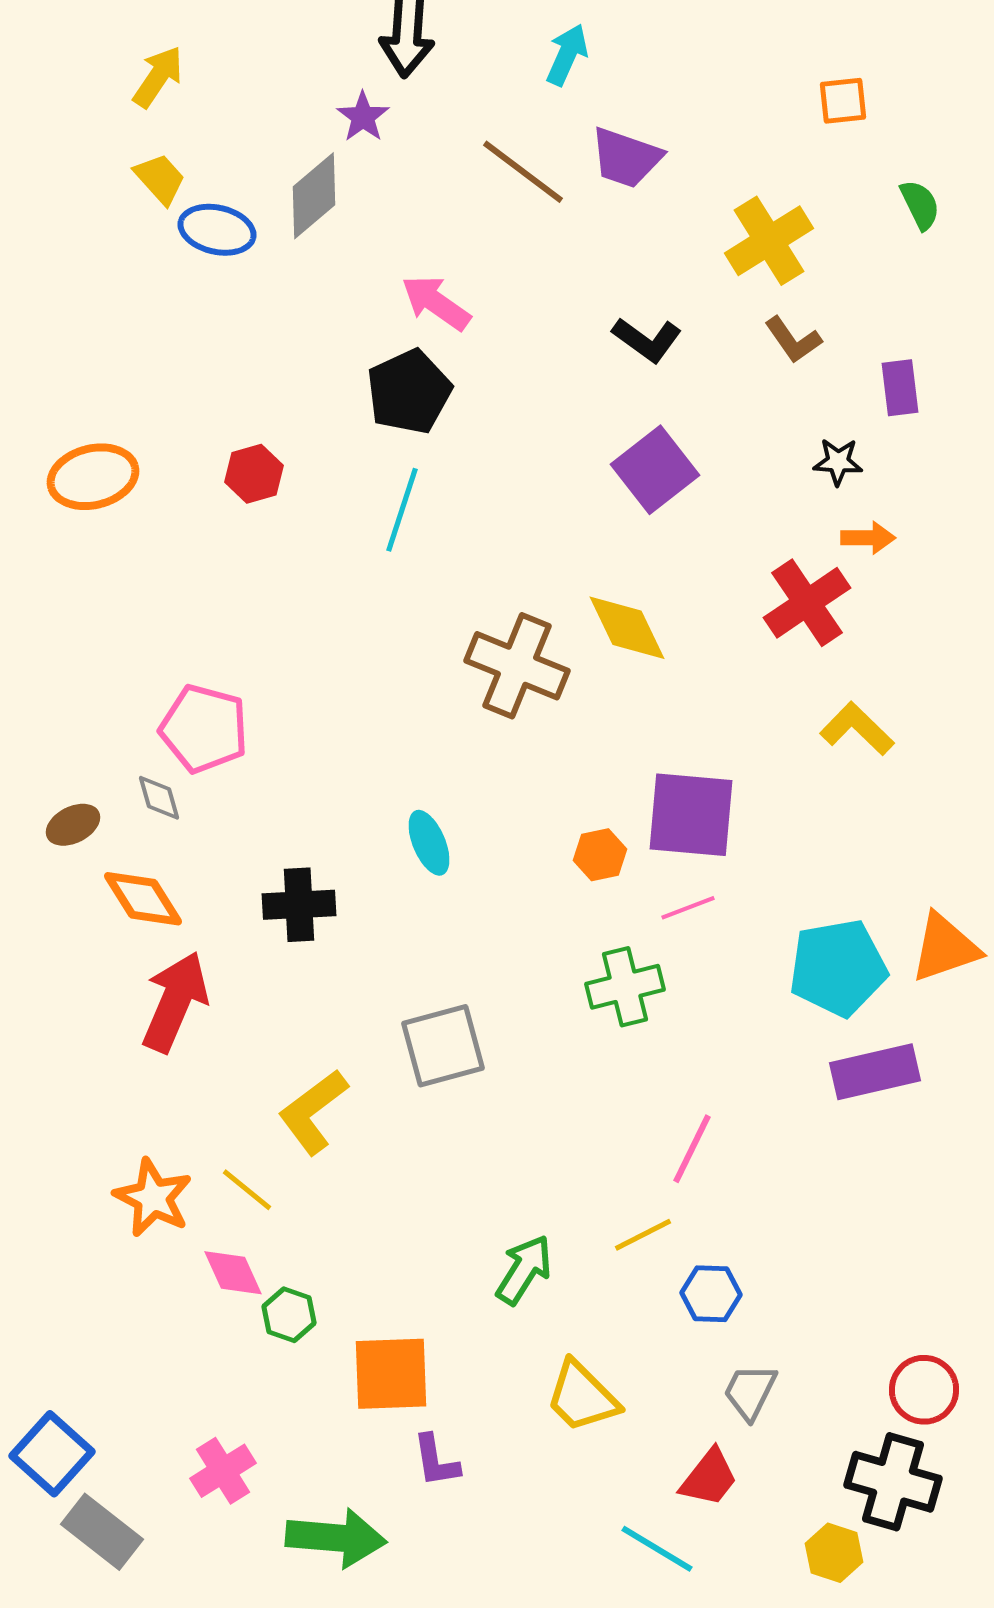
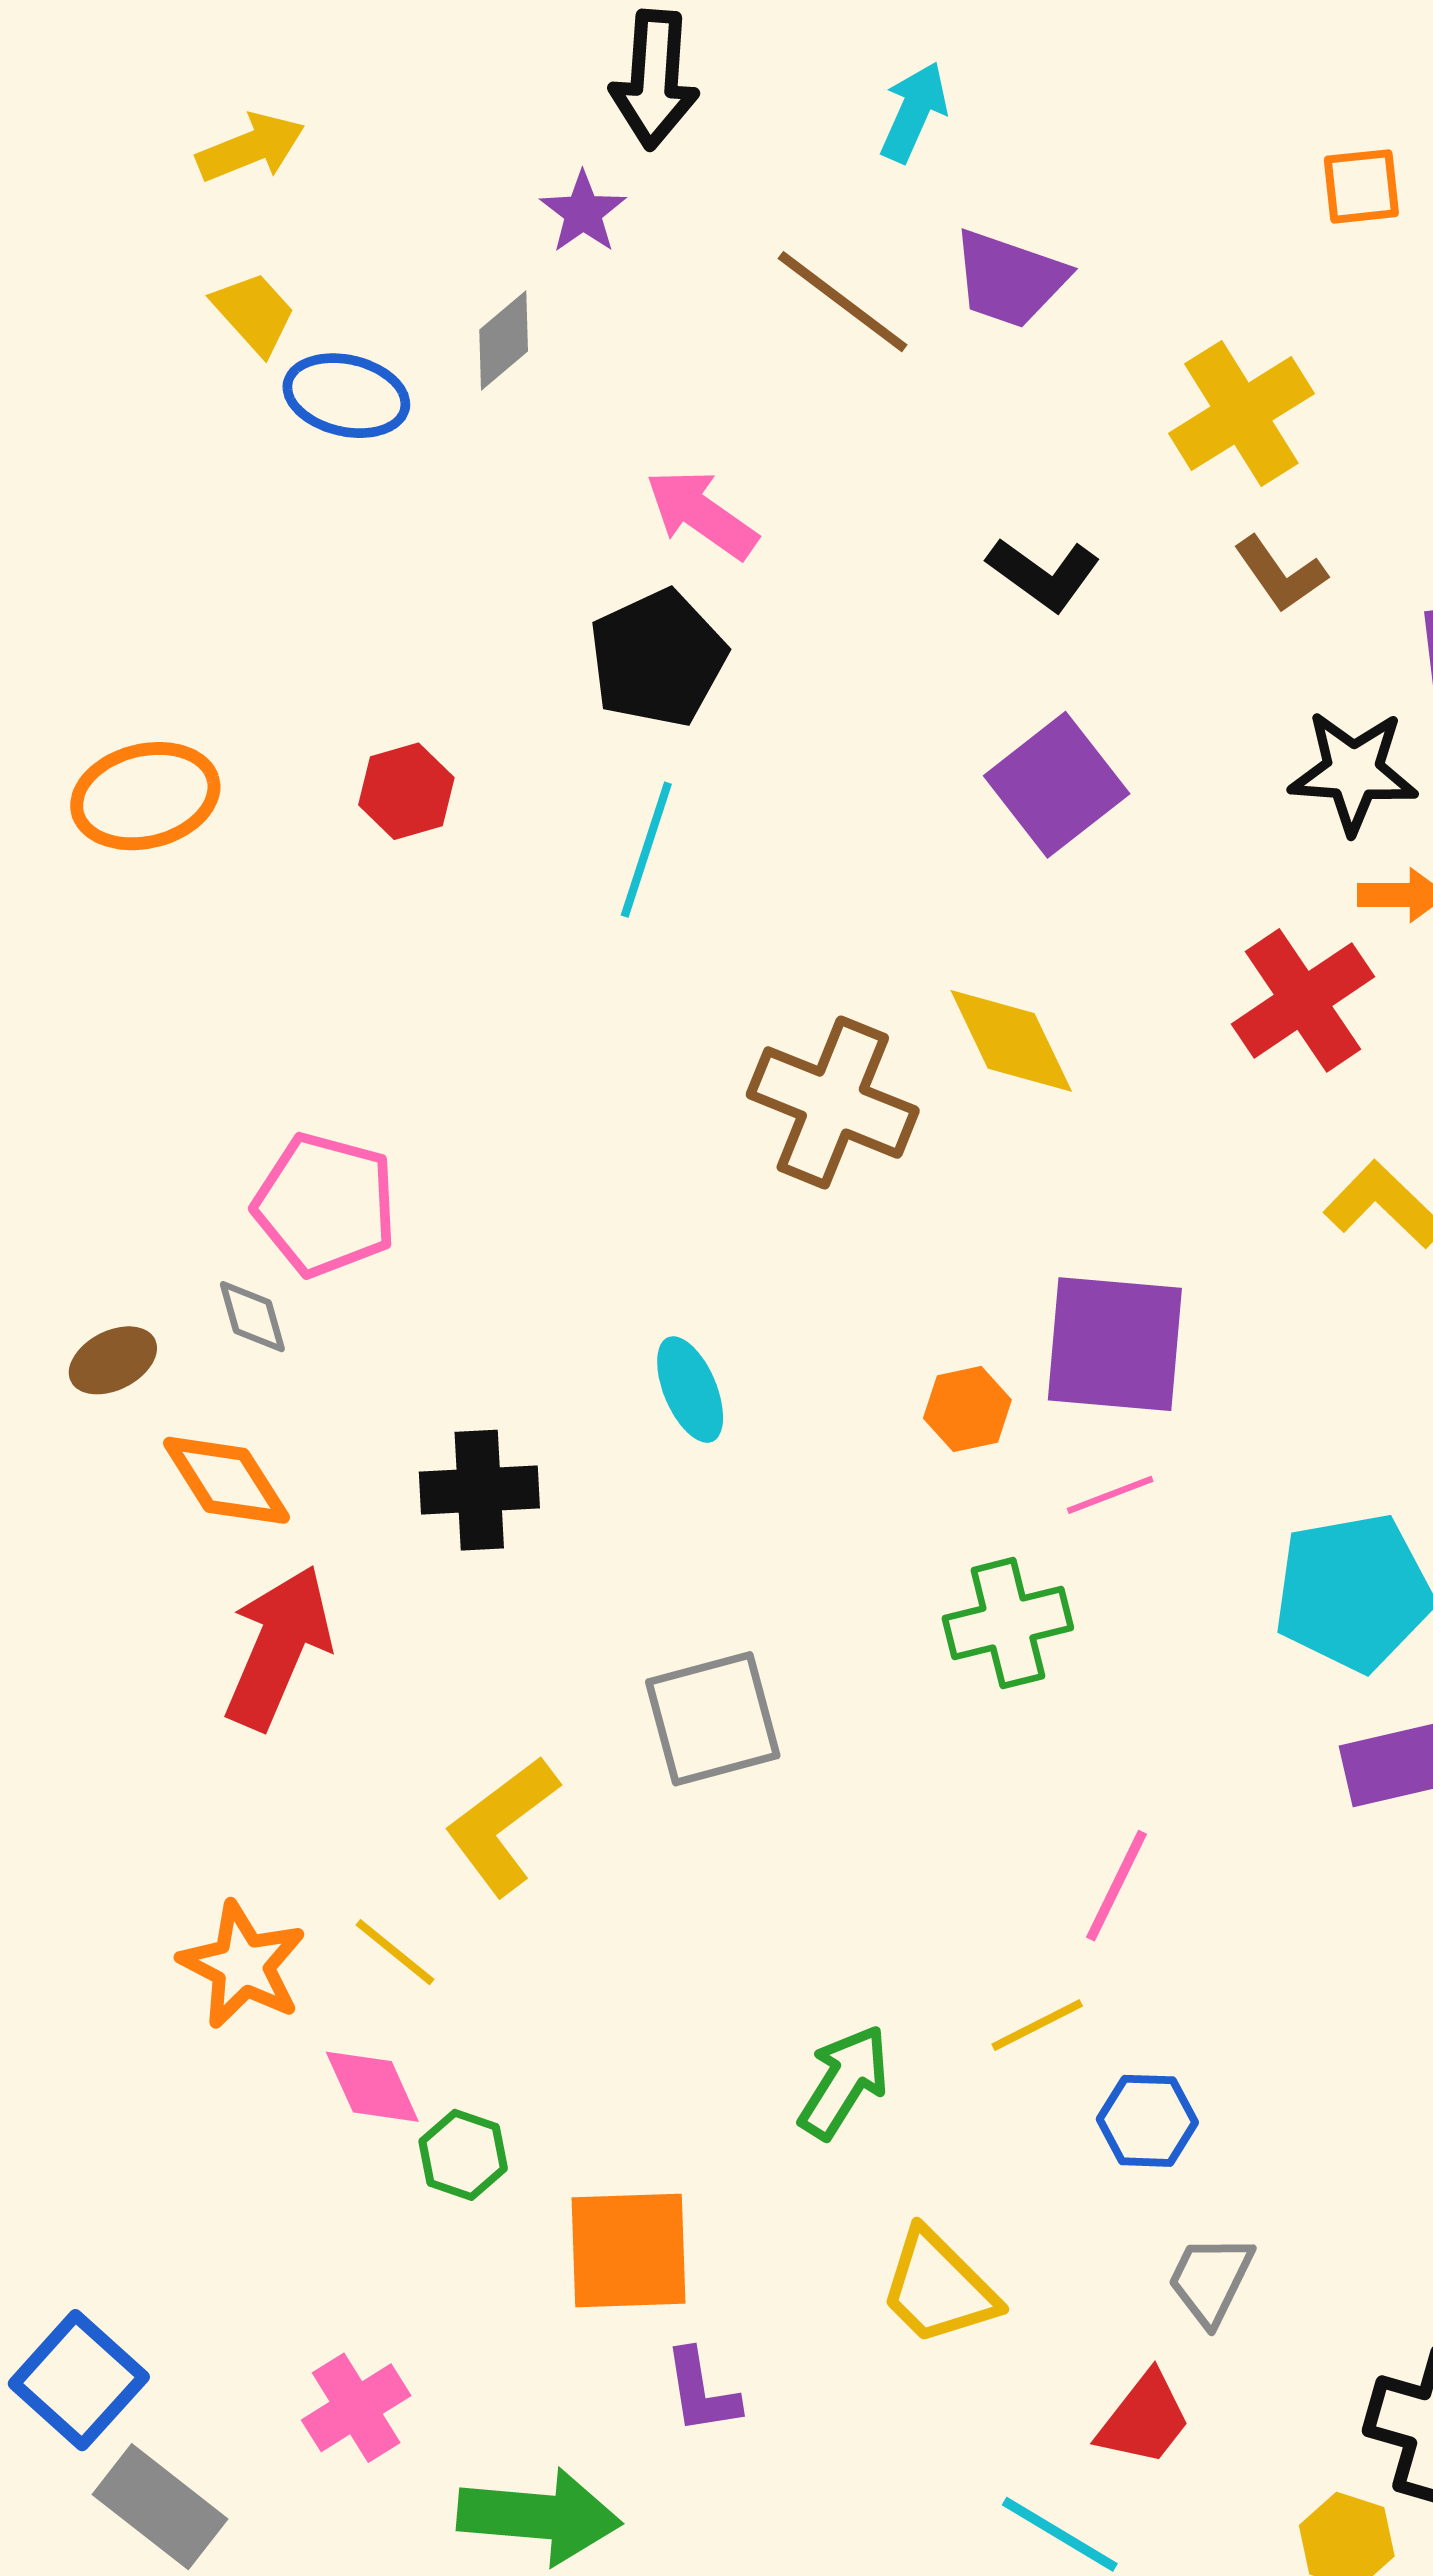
yellow arrow: (158, 77) -> (251, 148), turned 34
gray diamond: (314, 196) -> (504, 340), size x0.7
black star: (838, 462) -> (1353, 772), size x1.6

